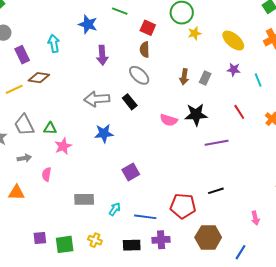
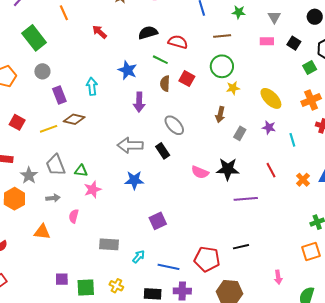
brown semicircle: (145, 50) -> (165, 84), moved
brown arrow: (184, 77) -> (220, 115), moved

